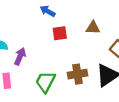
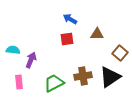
blue arrow: (48, 11) -> (70, 19), moved
green trapezoid: (45, 82) -> (54, 83), turned 35

